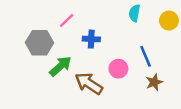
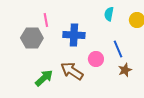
pink line: (67, 21) -> (46, 20), moved, turned -56
blue cross: (91, 39) -> (74, 35), size x1.5
green arrow: (60, 66) -> (44, 78), moved

